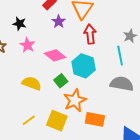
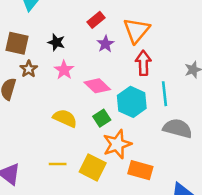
cyan line: (120, 56) -> (165, 94), moved
yellow line: (29, 120) -> (58, 164), turned 32

